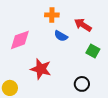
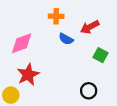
red arrow: (83, 25) -> (90, 27), turned -60
red star: (41, 69) -> (28, 75), moved, turned 30

